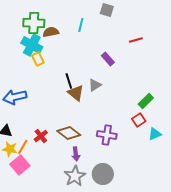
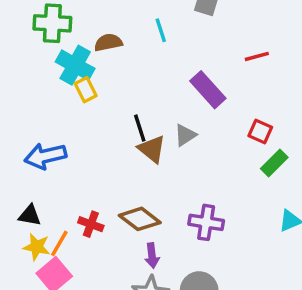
green cross: (34, 23) -> (52, 23), moved
cyan line: (81, 25) -> (161, 30), turned -32
purple rectangle: (108, 59) -> (208, 90), size x1.5
red square: (139, 120) -> (260, 132), moved, turned -32
red cross: (41, 136) -> (91, 224), turned -32

